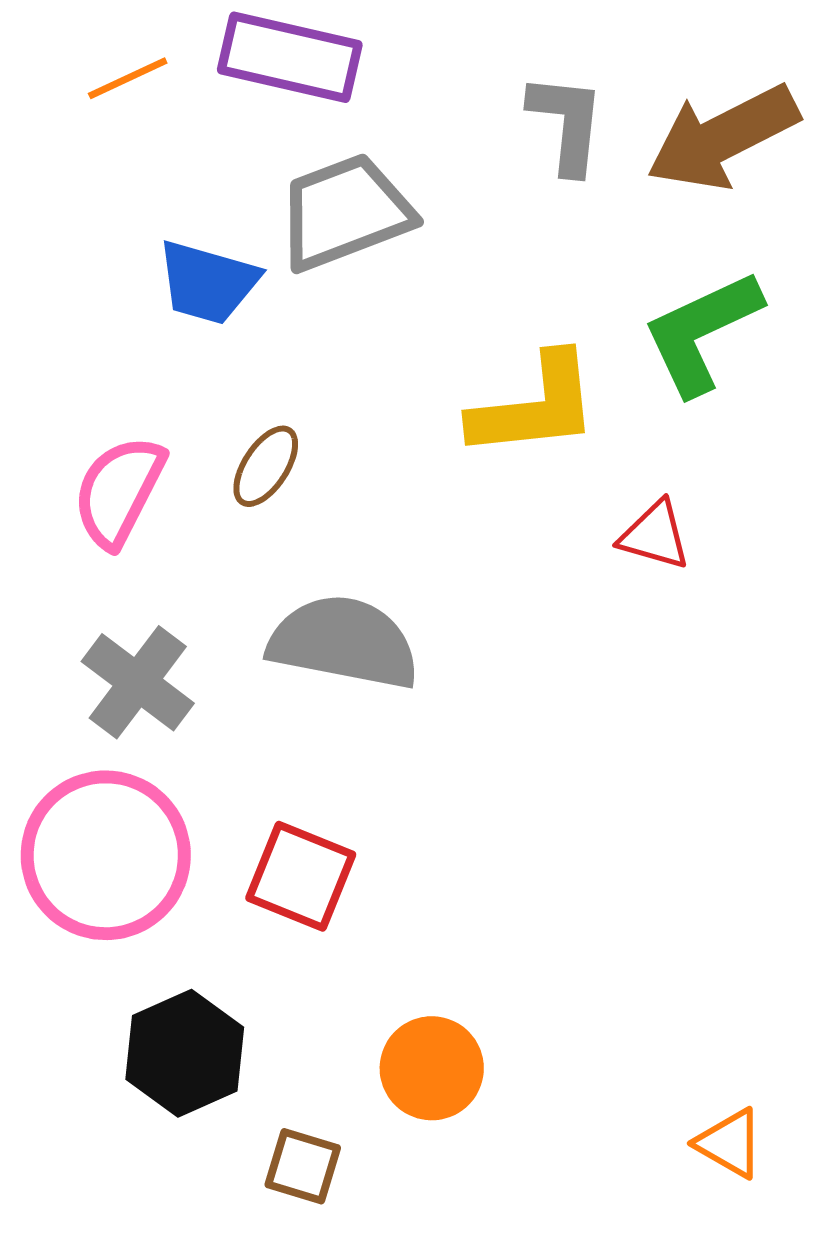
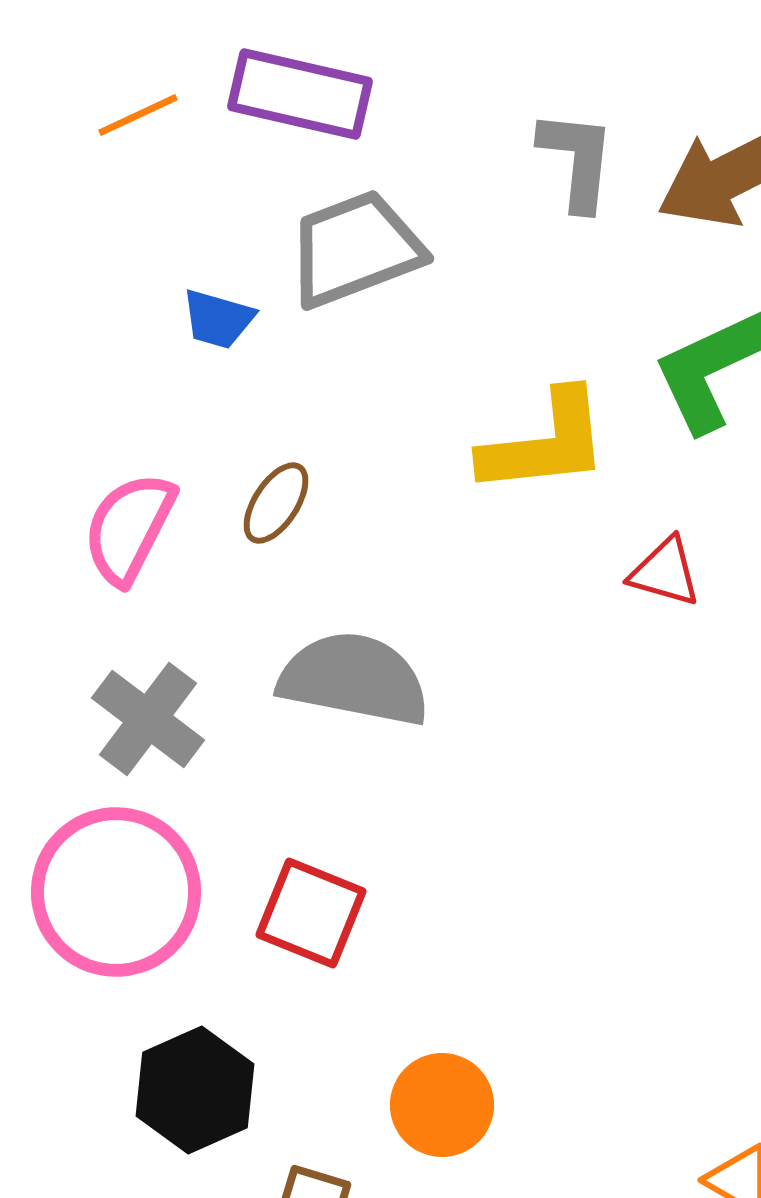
blue trapezoid: (208, 282) -> (218, 319), size x0.7

